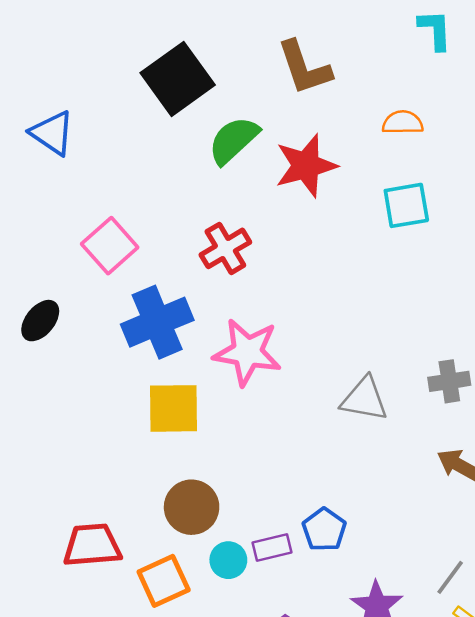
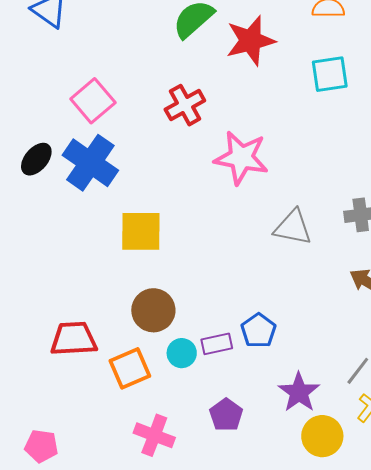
blue cross: (157, 322) -> (90, 163), moved, turned -34
pink star: (247, 352) -> (241, 158), moved

